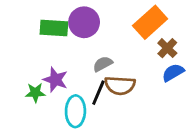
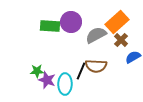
brown cross: (167, 48) -> (121, 40), moved
gray semicircle: (103, 64) -> (96, 35), moved, size x1.5
purple star: (55, 80) -> (47, 80), moved

